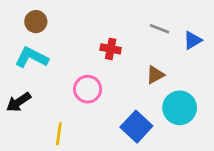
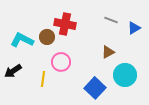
brown circle: (36, 22) -> (47, 37), moved
red cross: (111, 49) -> (65, 24), moved, size x1.5
yellow line: (59, 134) -> (43, 79), moved

